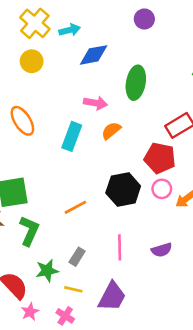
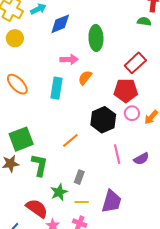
pink line: (120, 247) -> (117, 154), moved

